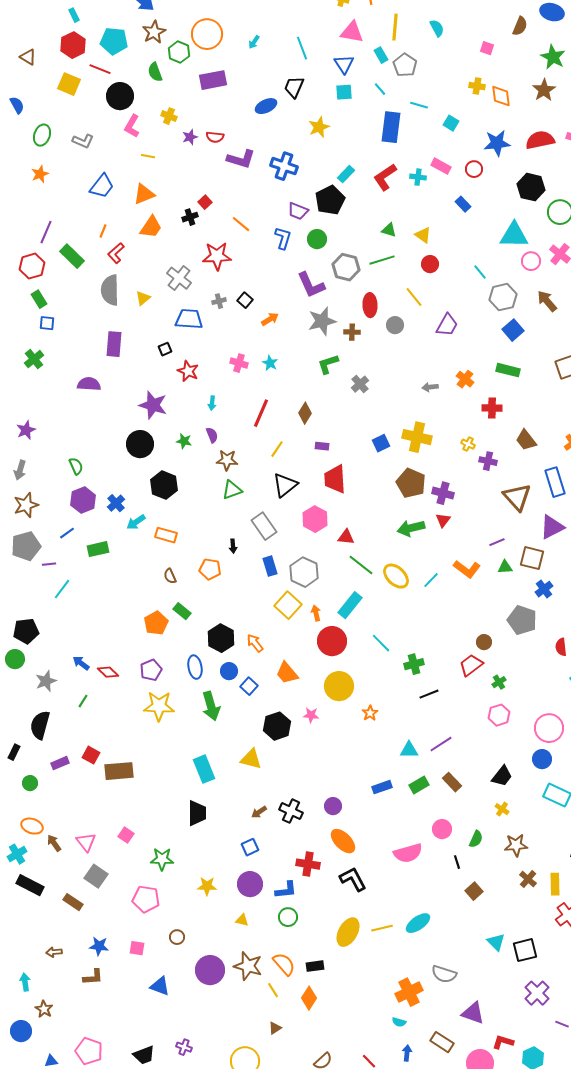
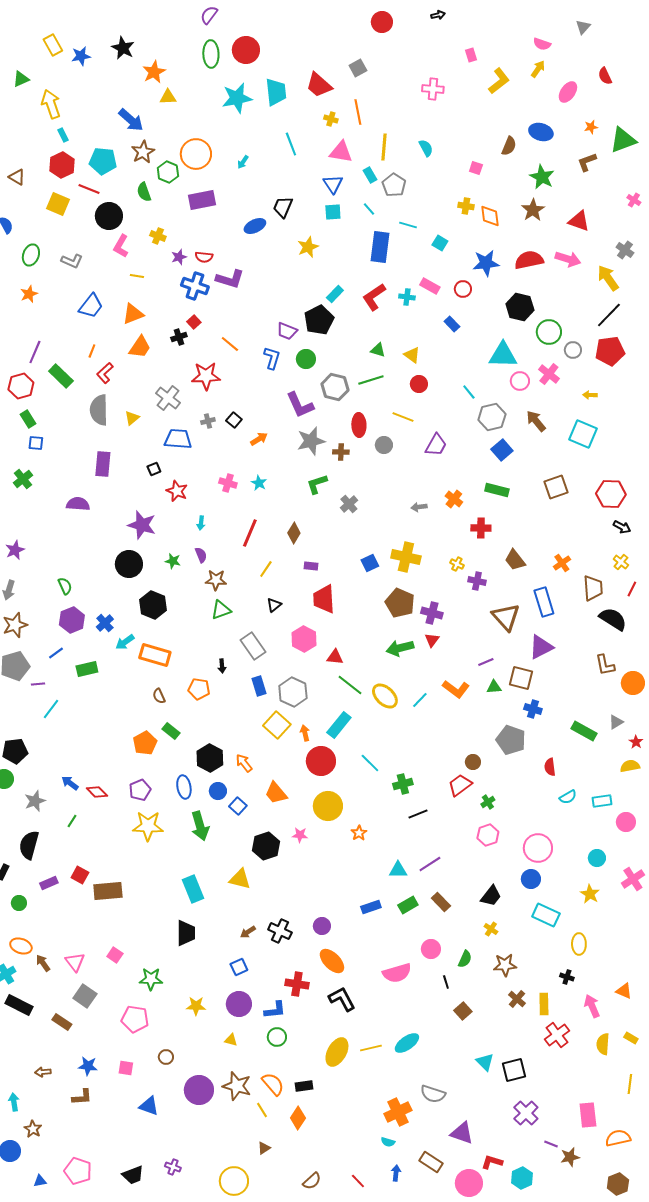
cyan line: (302, 48) -> (291, 144), moved
blue cross: (284, 166) -> (195, 286), moved
yellow line: (414, 297) -> (403, 417), turned -30
black triangle: (285, 485) -> (274, 605), size x0.6
orange rectangle: (166, 535) -> (155, 655), size x1.4
blue cross: (544, 589) -> (533, 709), turned -36

